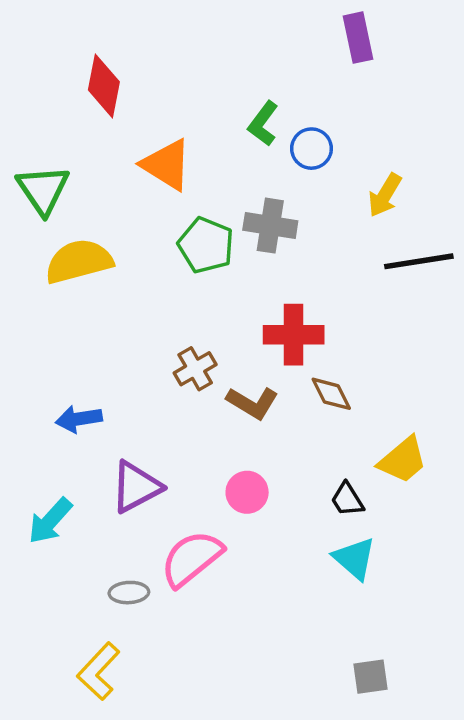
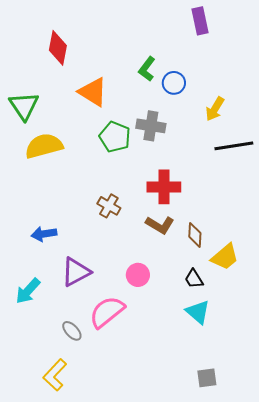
brown cross: (195, 369) -> (109, 206), turned -30
brown diamond: (331, 394) -> (195, 235), moved, turned 30
brown L-shape: (252, 403) -> (160, 225), moved
gray ellipse: (129, 593) -> (72, 331), turned 50

